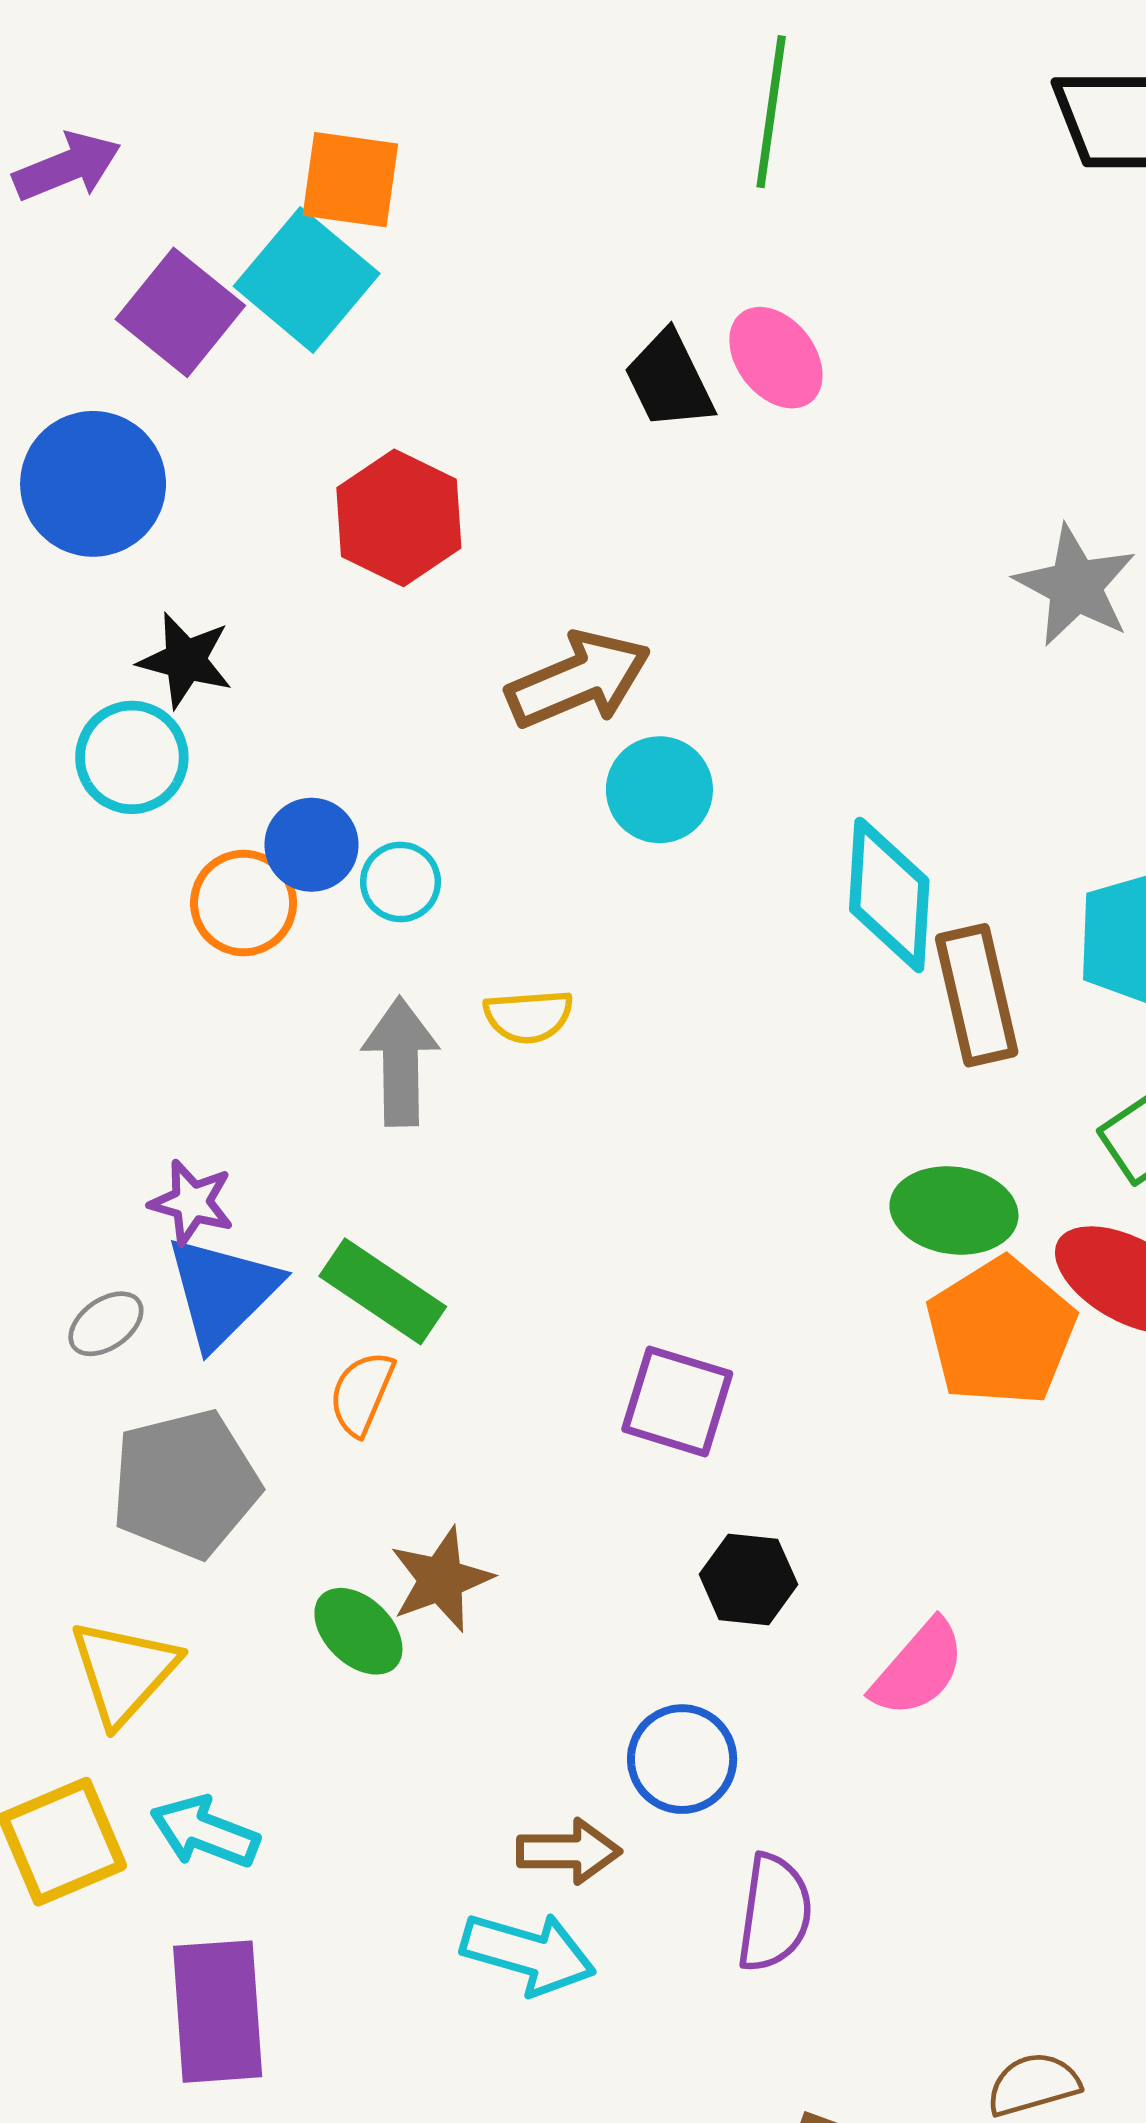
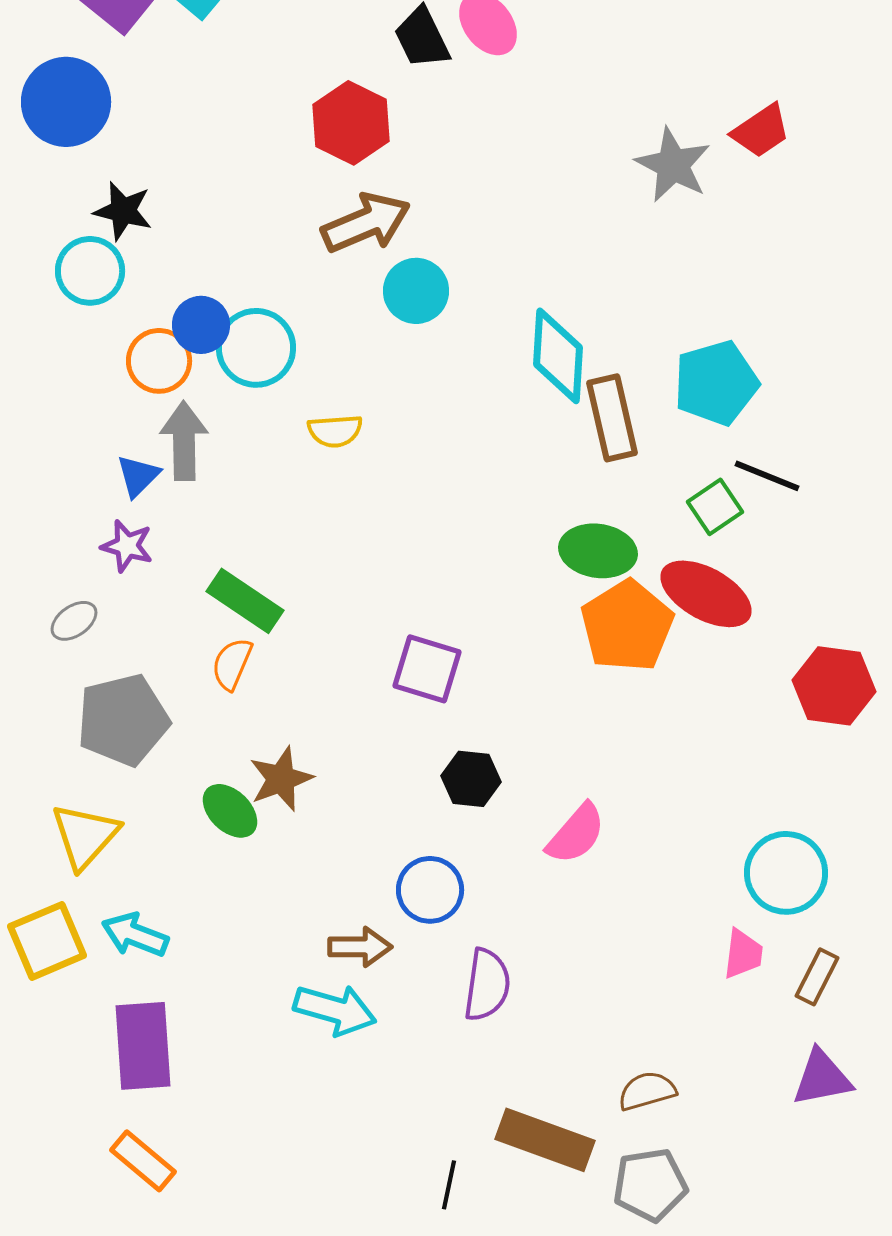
red hexagon: (399, 518) -> (351, 123), moved
cyan circle: (401, 882) -> (256, 348), size x1.6
gray arrow: (401, 1062) -> (184, 441), moved
blue triangle: (222, 1291) -> (138, 476), moved, size x0.6

